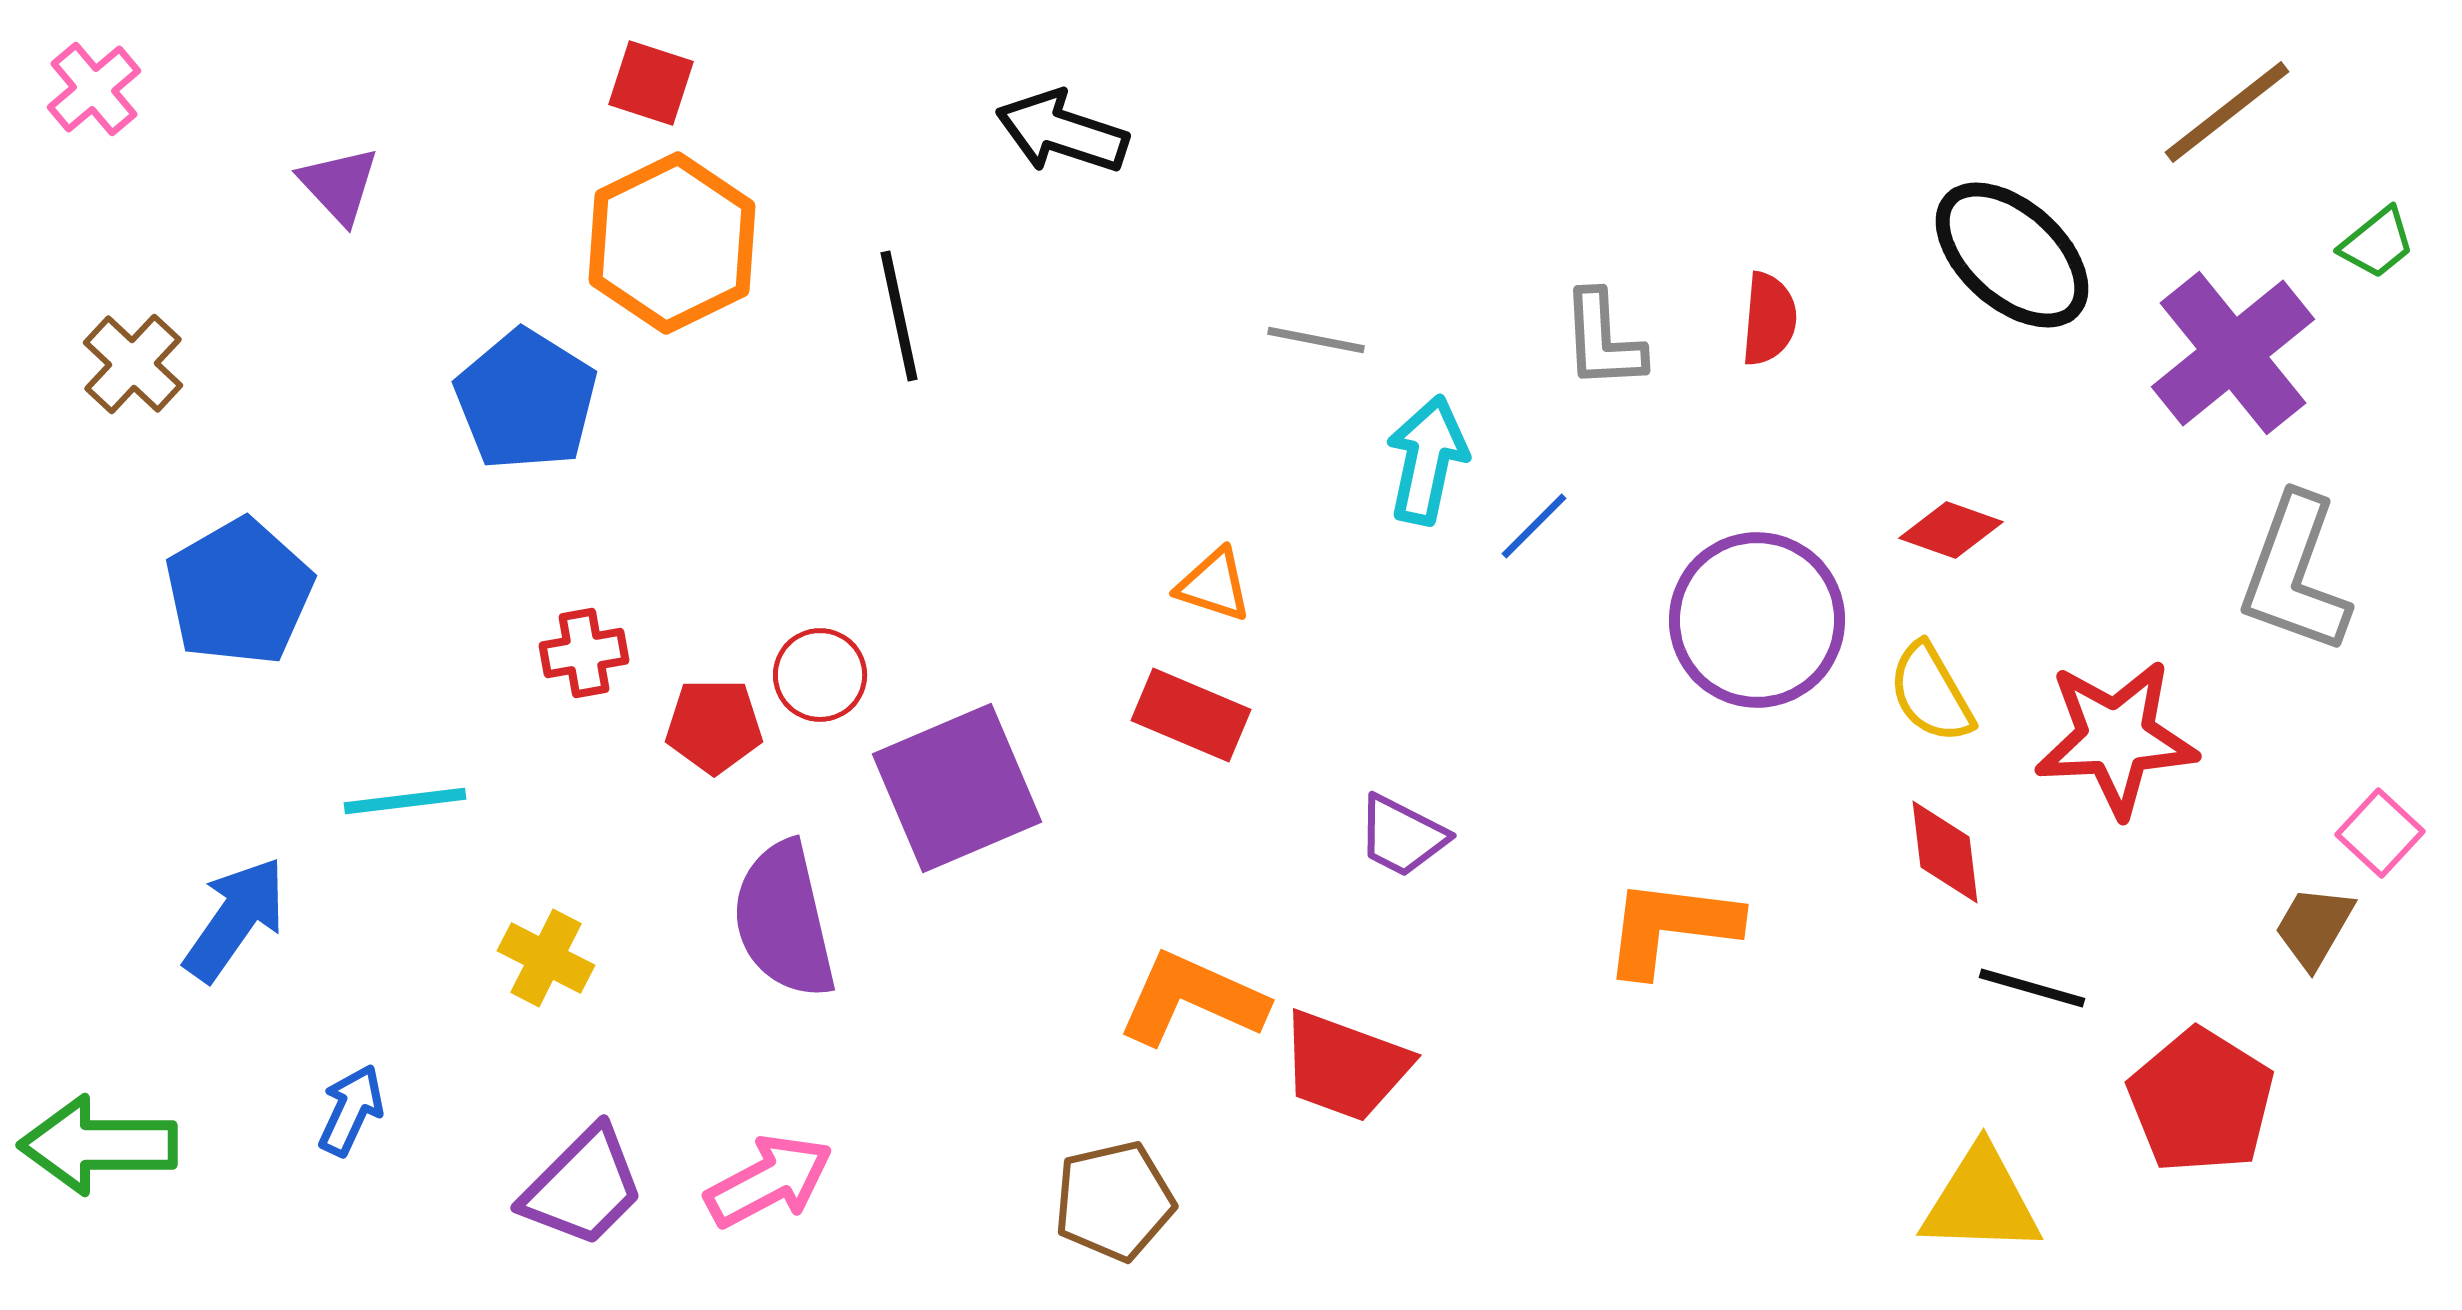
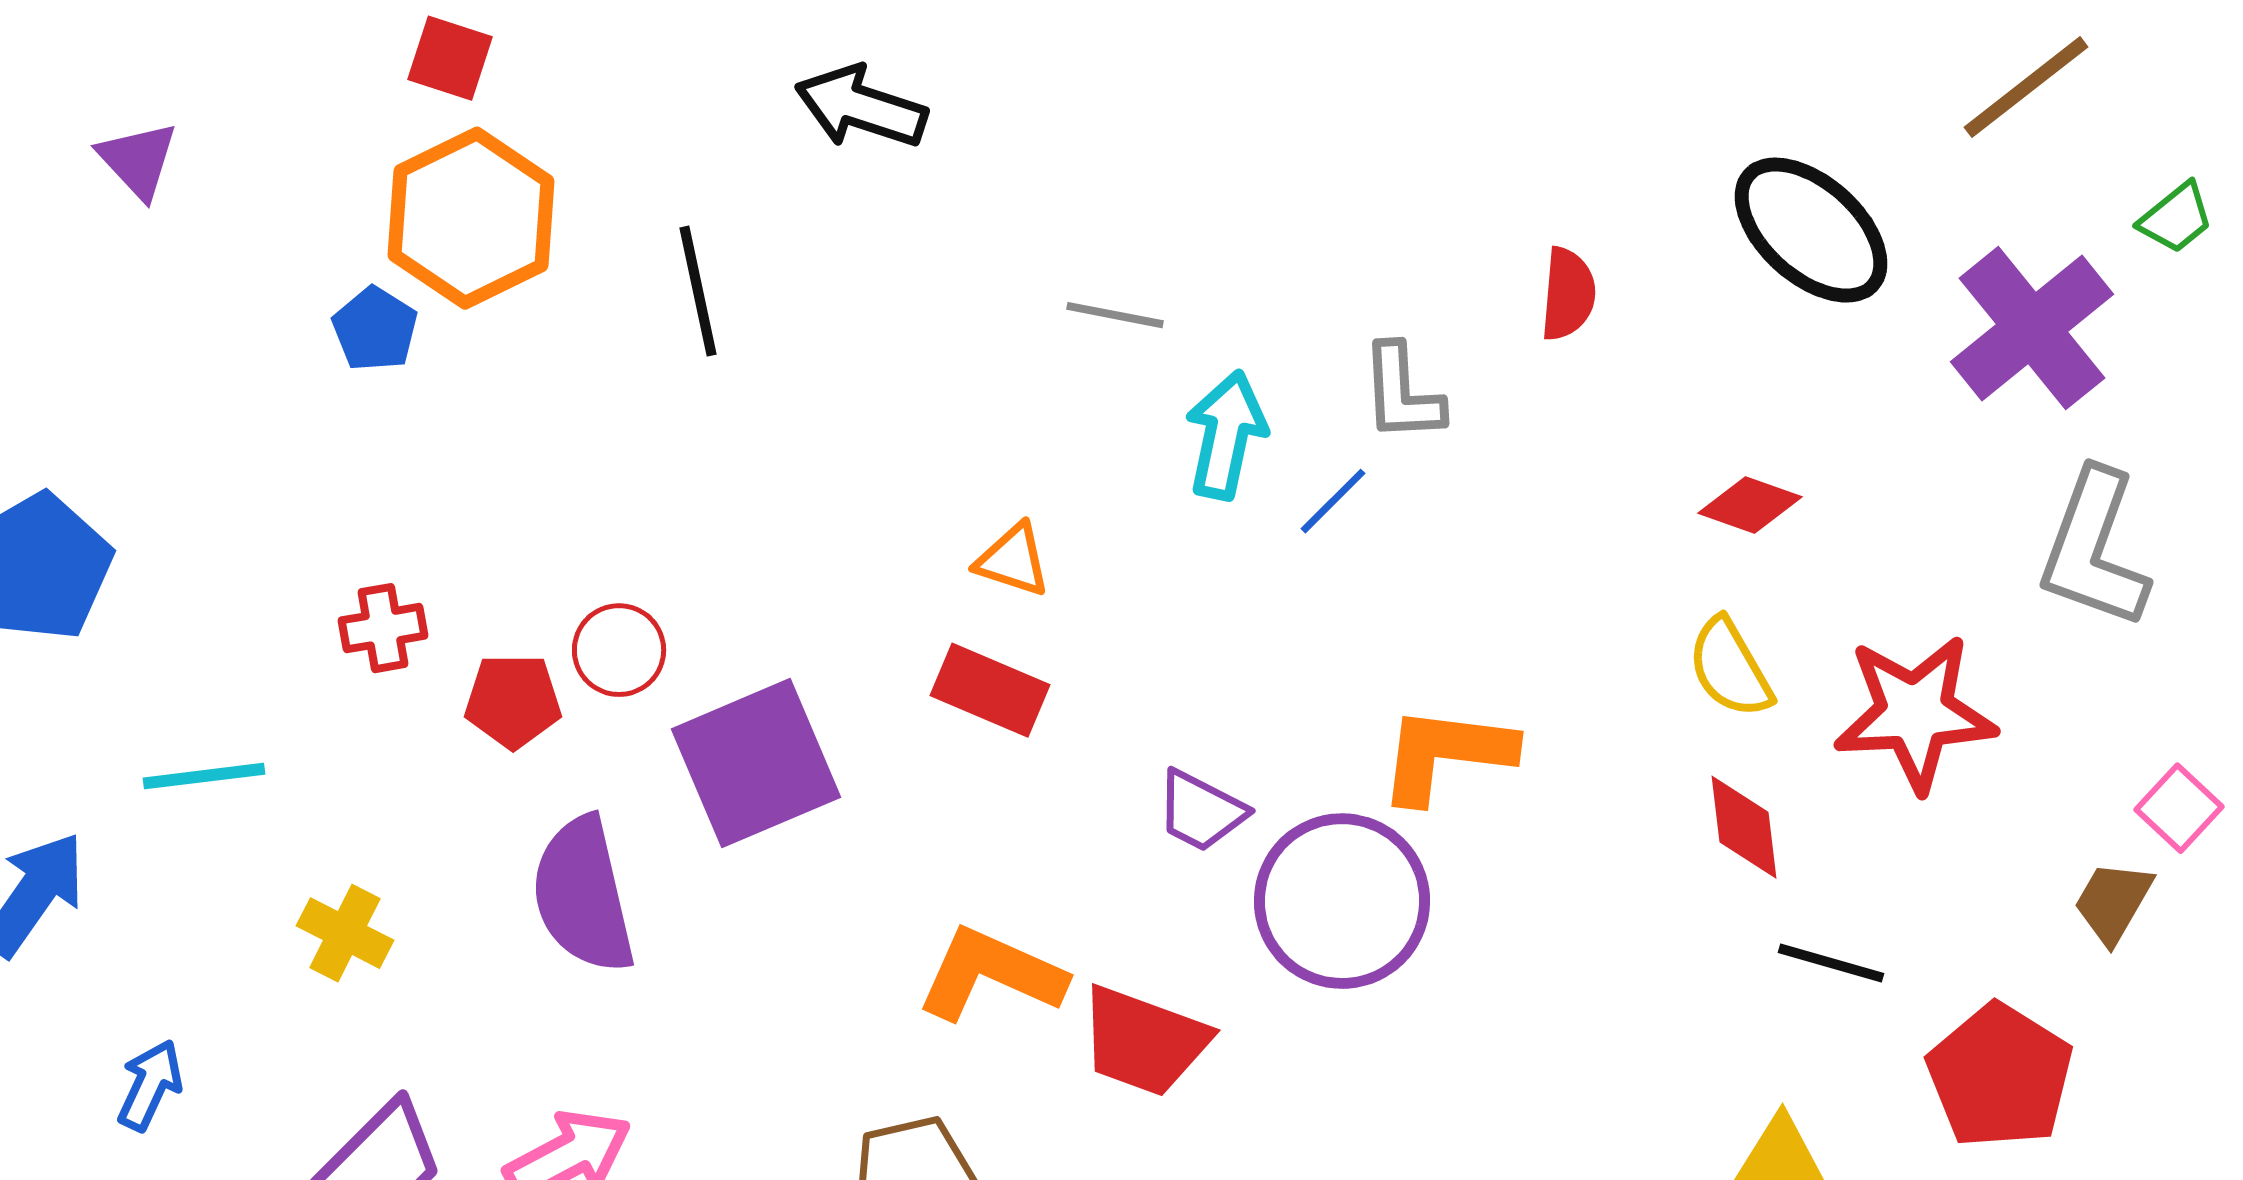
gray L-shape: (1603, 340) -> (1402, 393), moved
blue pentagon: (526, 400) -> (375, 329), moved, size x0.6
purple circle: (1757, 620) -> (1342, 901), moved
orange L-shape: (1671, 927) -> (1446, 754), moved

